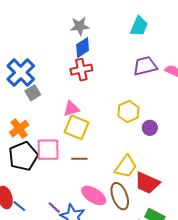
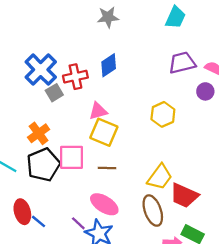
blue diamond: (83, 48) -> (109, 65), moved
red cross: (81, 70) -> (75, 77), moved
purple circle: (150, 128) -> (205, 91), moved
pink ellipse: (94, 195) -> (104, 204), moved

